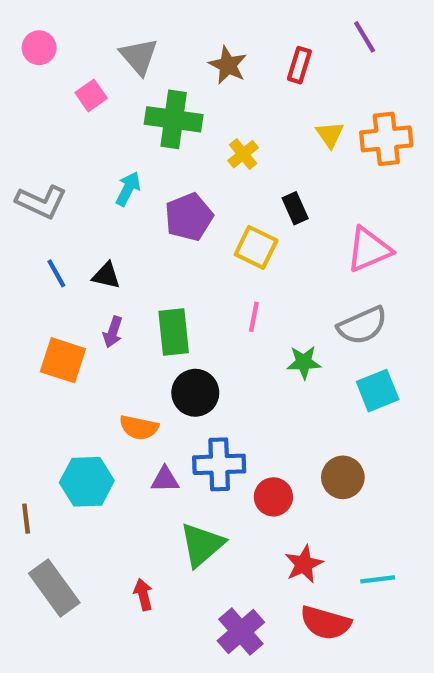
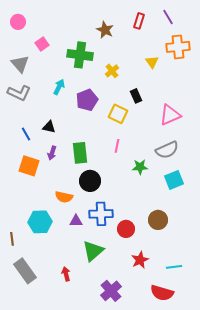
gray triangle: (139, 56) -> (20, 64), moved
red rectangle: (299, 65) -> (139, 21), moved
orange cross: (386, 139) -> (178, 47), moved
blue line: (56, 273) -> (26, 134), moved
red semicircle: (325, 623) -> (162, 293), moved

